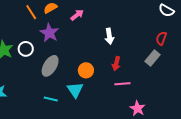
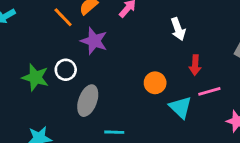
gray ellipse: (50, 66) -> (88, 101), moved
cyan triangle: (75, 90) -> (180, 107), moved

